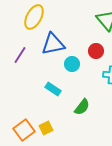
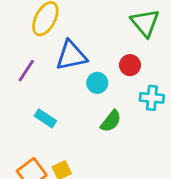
cyan rectangle: (53, 89) -> (45, 118), moved
green semicircle: (82, 107) -> (111, 121), moved

